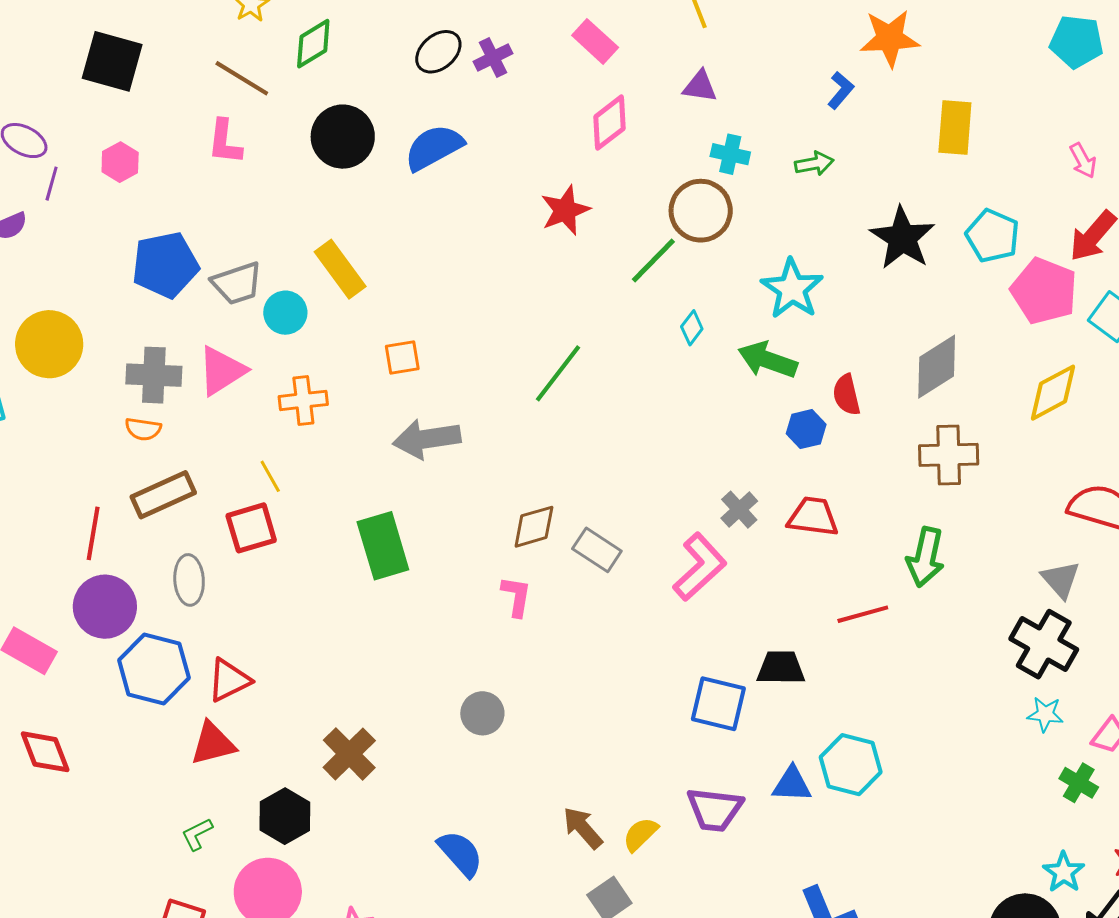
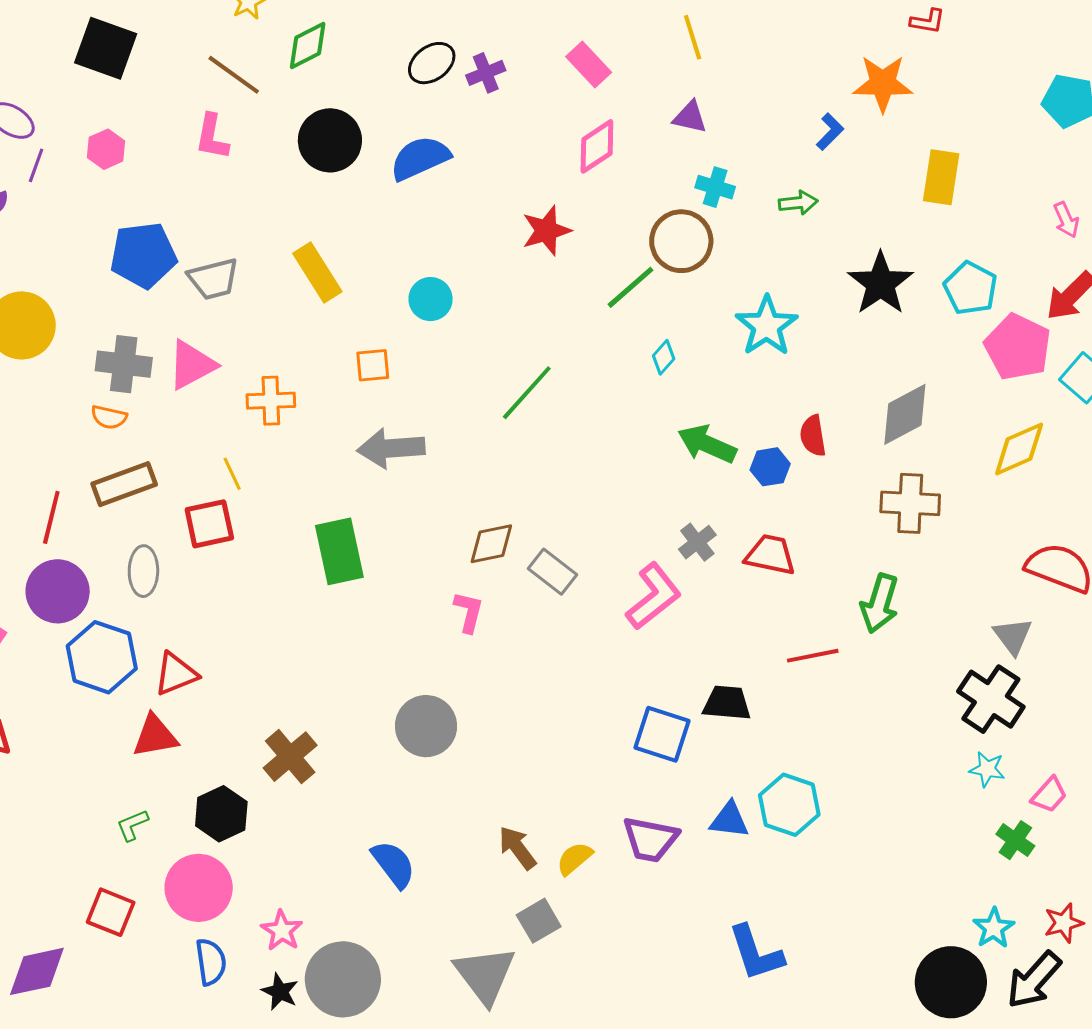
cyan circle: (285, 313) -> (431, 299), moved
green arrow: (768, 360) -> (707, 444), moved
gray circle: (482, 713) -> (426, 726), size x1.4

